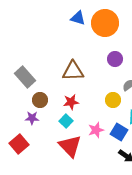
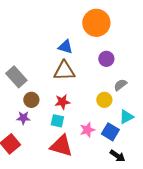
blue triangle: (78, 18) -> (65, 47), moved
cyan square: (66, 121) -> (57, 121), turned -32
red triangle: (70, 146) -> (61, 146), turned -30

